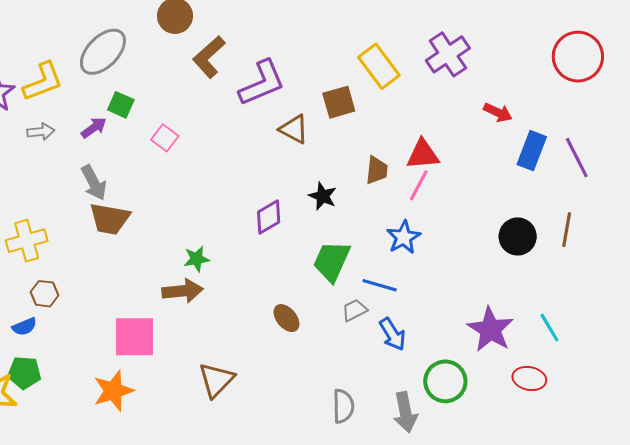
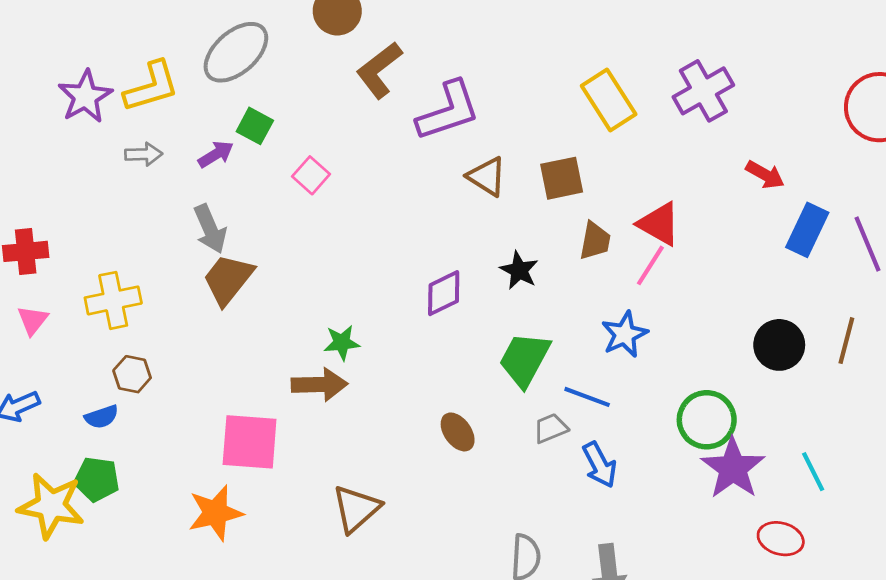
brown square: (339, 102) -> (562, 178), moved
red triangle: (423, 154) -> (659, 224), turned 30
brown trapezoid: (110, 219) -> (228, 279), turned 114
green circle: (445, 381) -> (707, 420), moved

